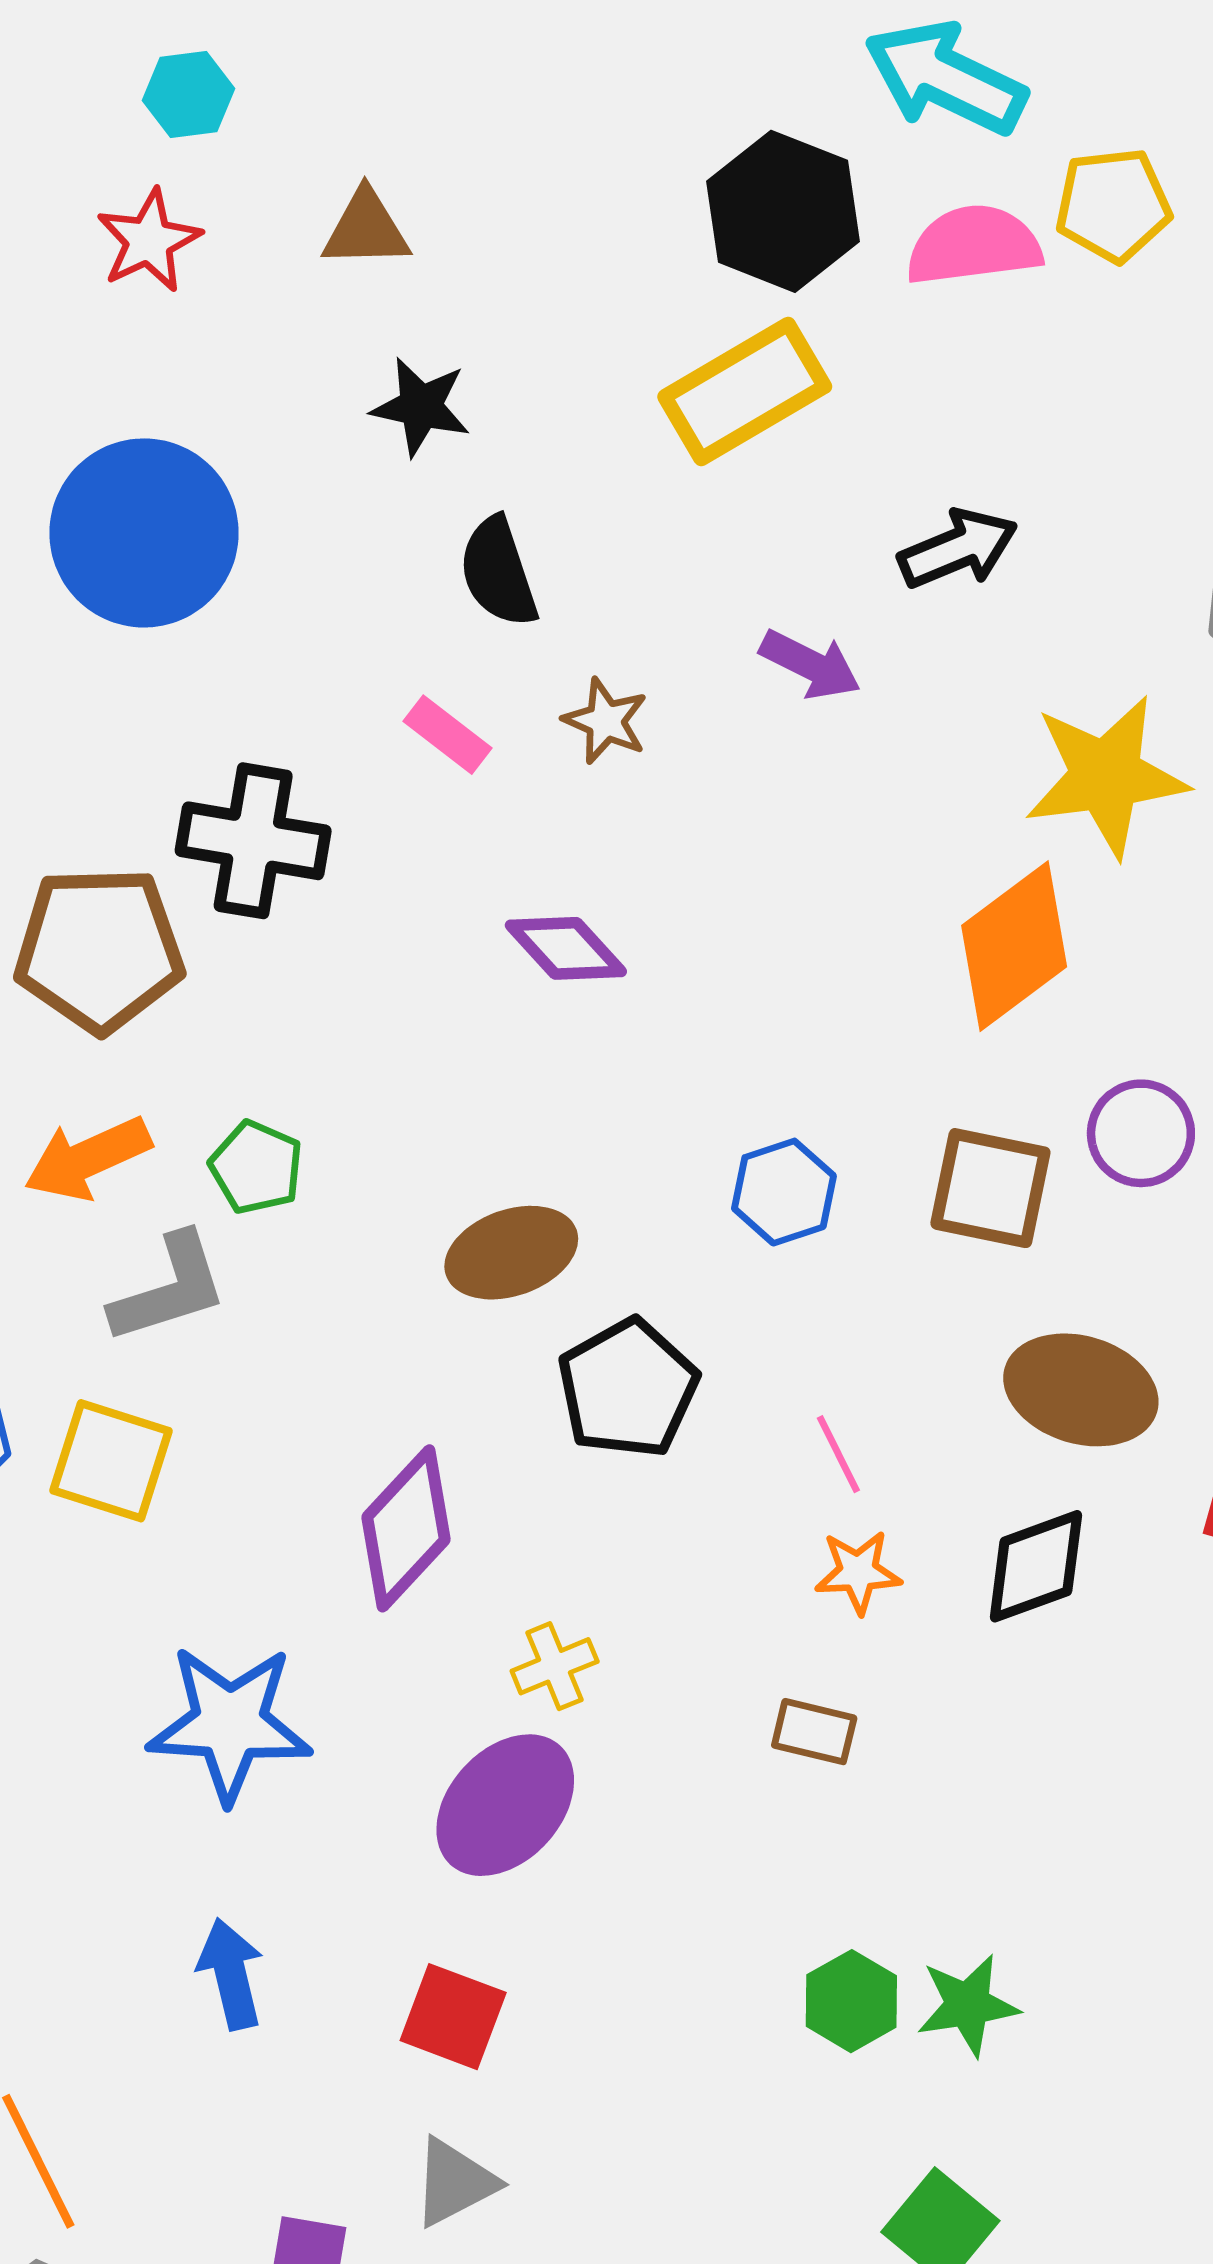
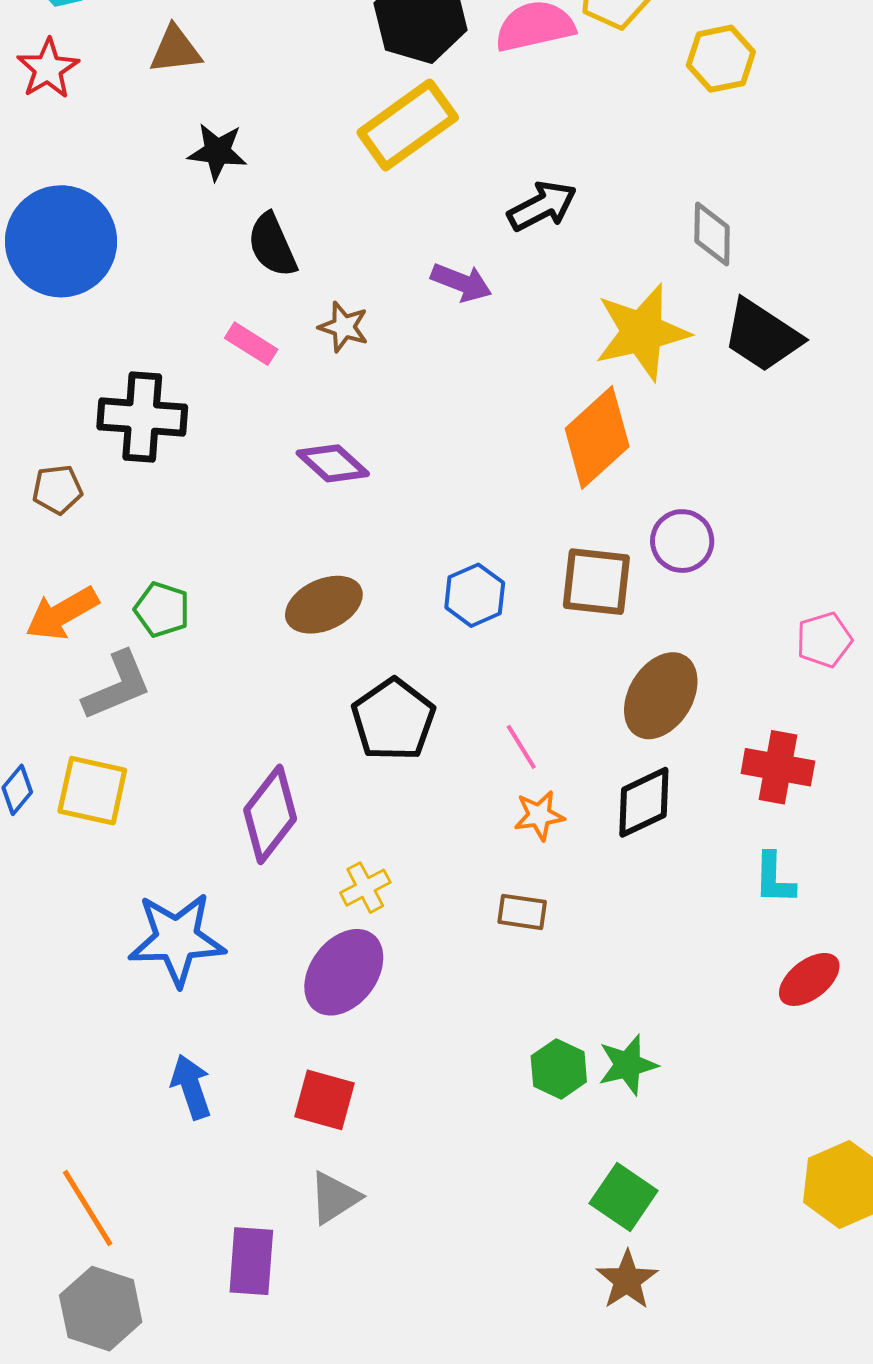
brown pentagon: (99, 949) -> (57, 490), size x0.5
brown ellipse: (511, 1253) -> (324, 605), moved
brown ellipse: (1081, 1390) -> (661, 696), turned -70

